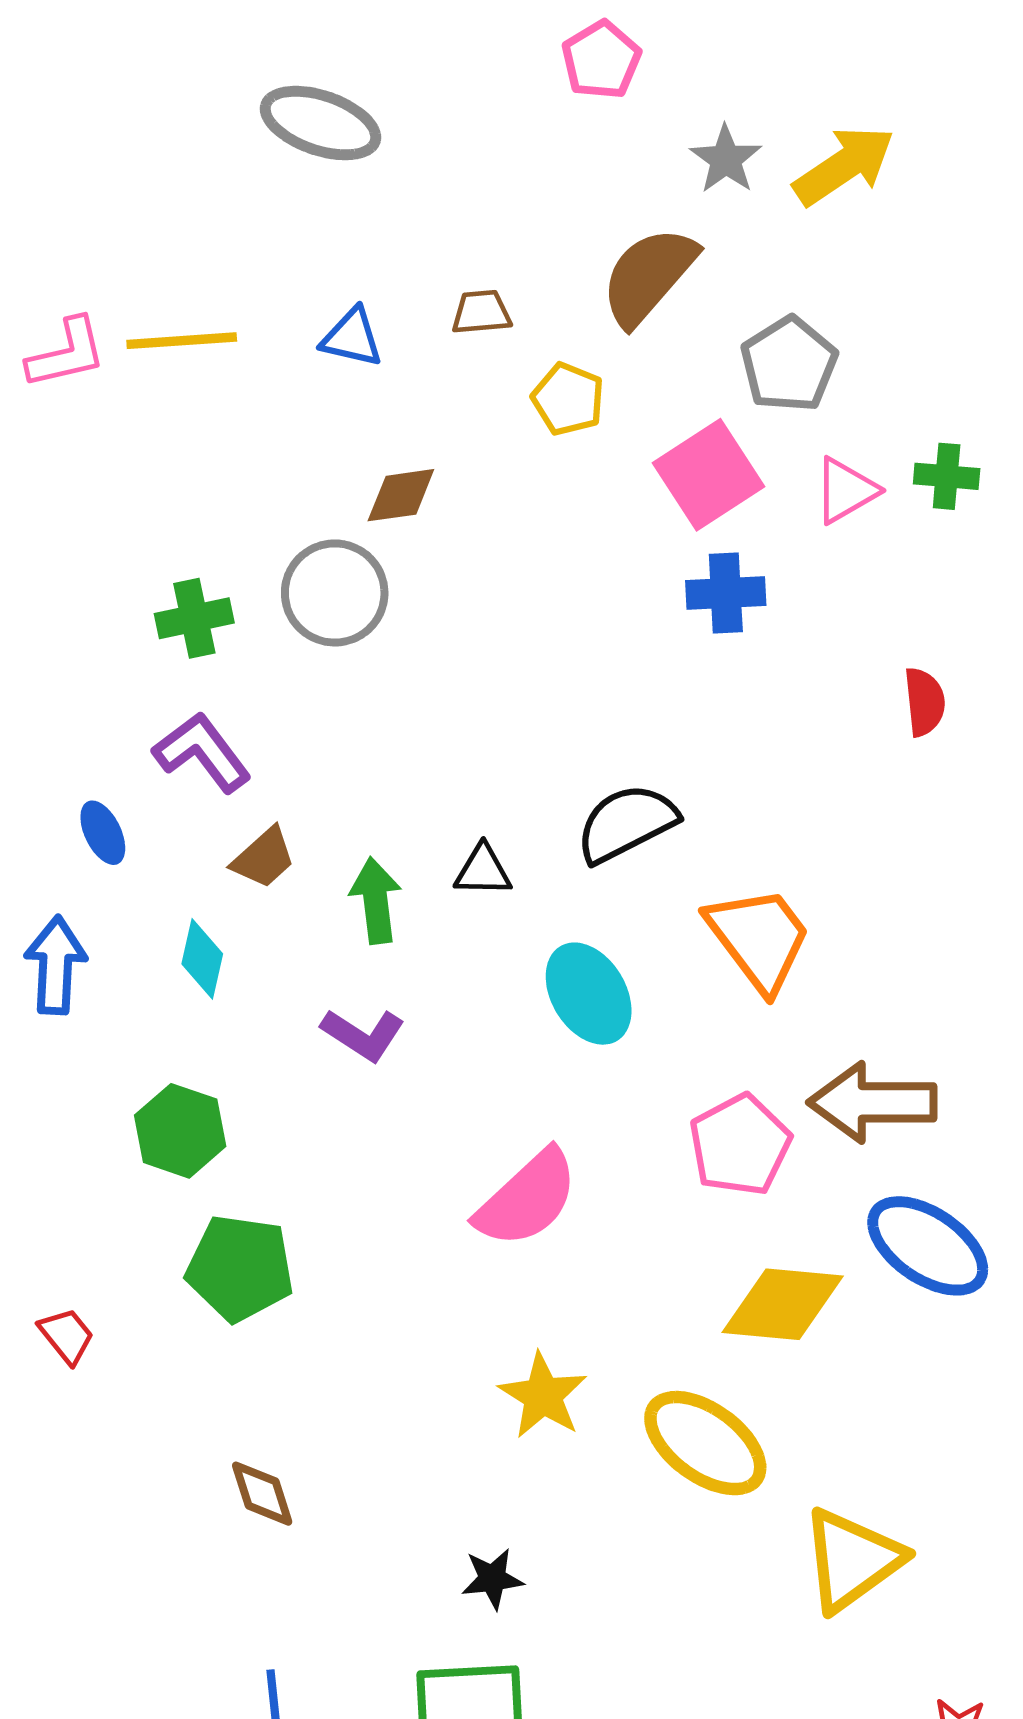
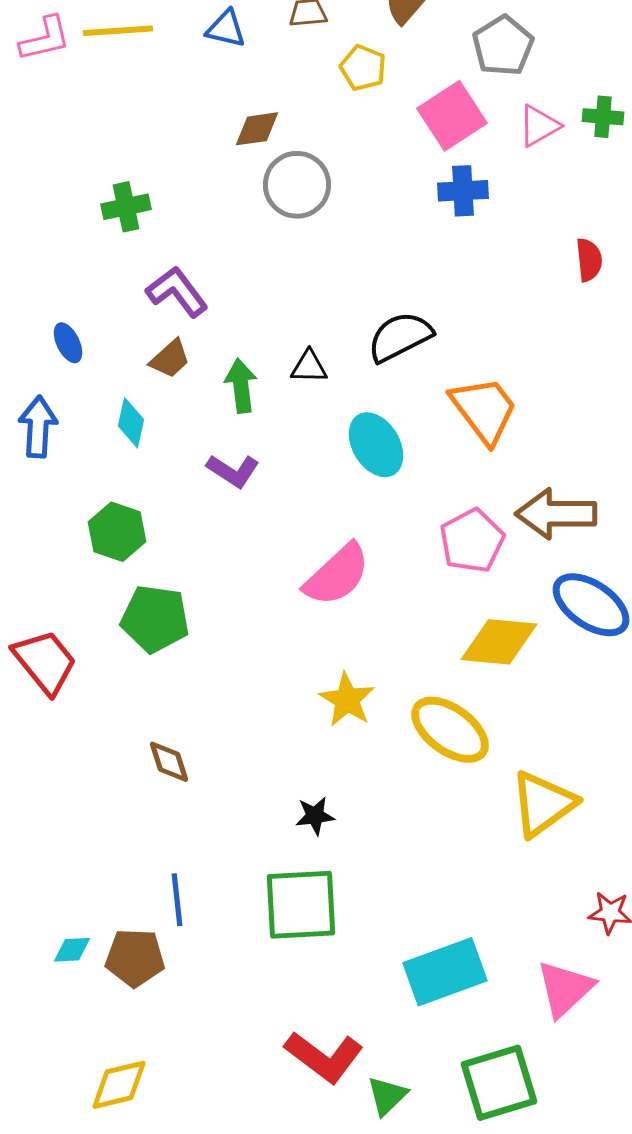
gray circle: (335, 593) -> (297, 185), moved
purple L-shape: (202, 752) -> (177, 292), moved
red trapezoid: (67, 1336) -> (45, 662), size x1.8

